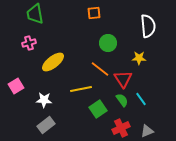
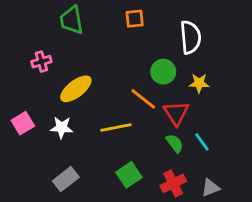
green trapezoid: (35, 14) -> (72, 20), moved
white semicircle: (148, 26) -> (190, 37), moved
green circle: (108, 43) -> (163, 72), moved
white star: (44, 100) -> (62, 128), moved
green square: (98, 109) -> (129, 175), moved

